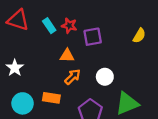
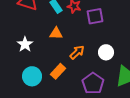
orange triangle: (67, 56) -> (56, 33), moved
orange rectangle: (51, 98) -> (58, 71), turned -56

